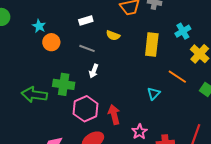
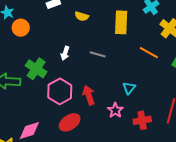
gray line: (87, 48) -> (98, 54), moved
green cross: (64, 84) -> (36, 69), turned 30
cyan triangle: (154, 93) -> (129, 88), moved

